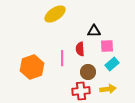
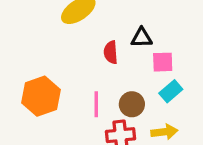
red semicircle: (80, 49) -> (111, 52), moved
pink line: (62, 58) -> (96, 104), moved

